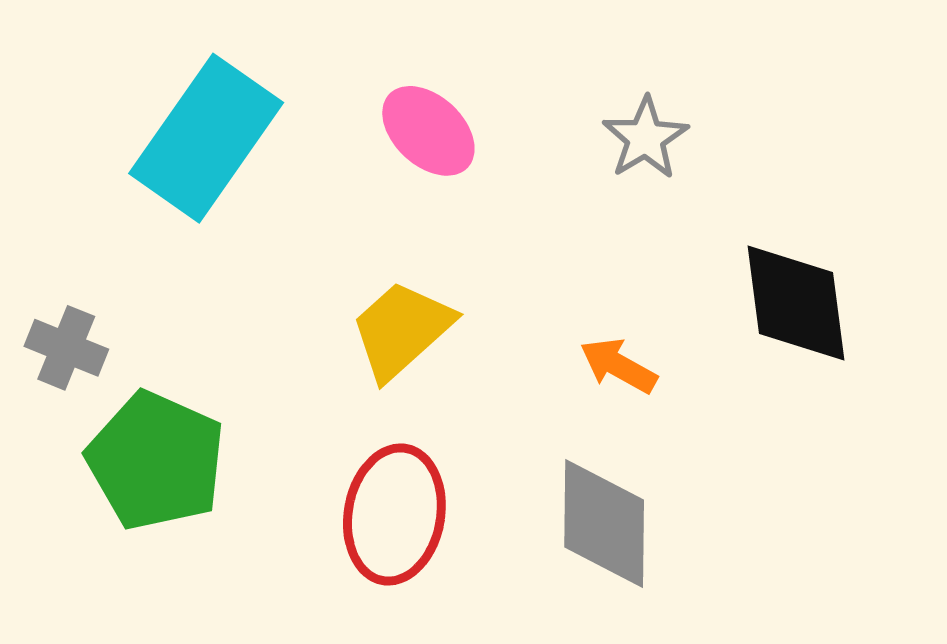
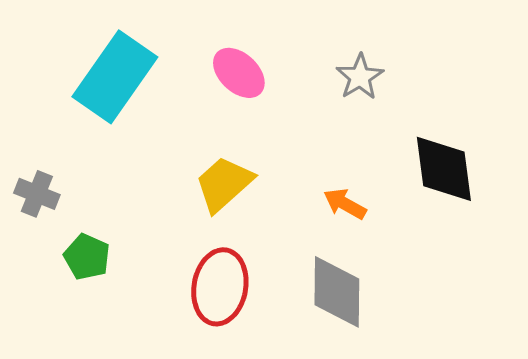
green pentagon: (156, 461) -> (87, 257), size x0.6

